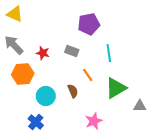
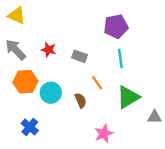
purple pentagon: (89, 24) -> (116, 26), moved
red star: (43, 53) -> (49, 50), moved
cyan circle: (46, 96) -> (51, 93), moved
blue cross: (36, 122) -> (30, 127), moved

